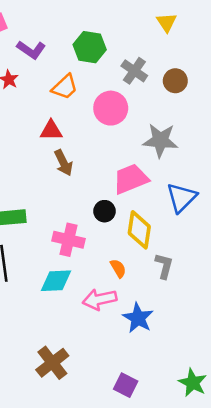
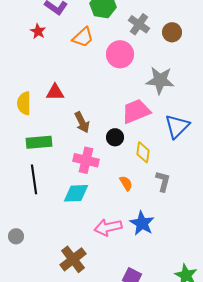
red triangle: (51, 130) -> (55, 92), moved
brown arrow: (64, 163) -> (82, 122), moved
yellow diamond: (139, 230) -> (143, 152), size x0.7
pink arrow: (100, 299) -> (108, 227), moved

